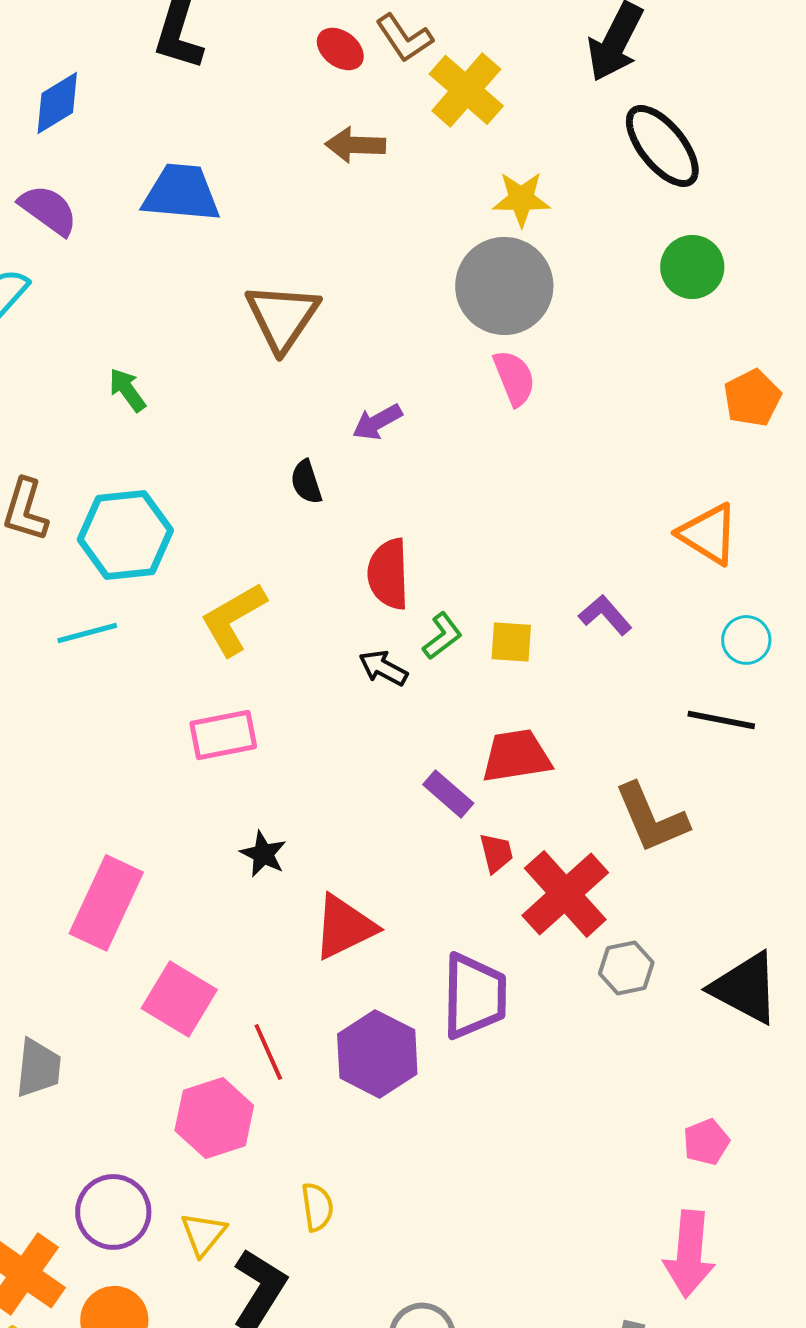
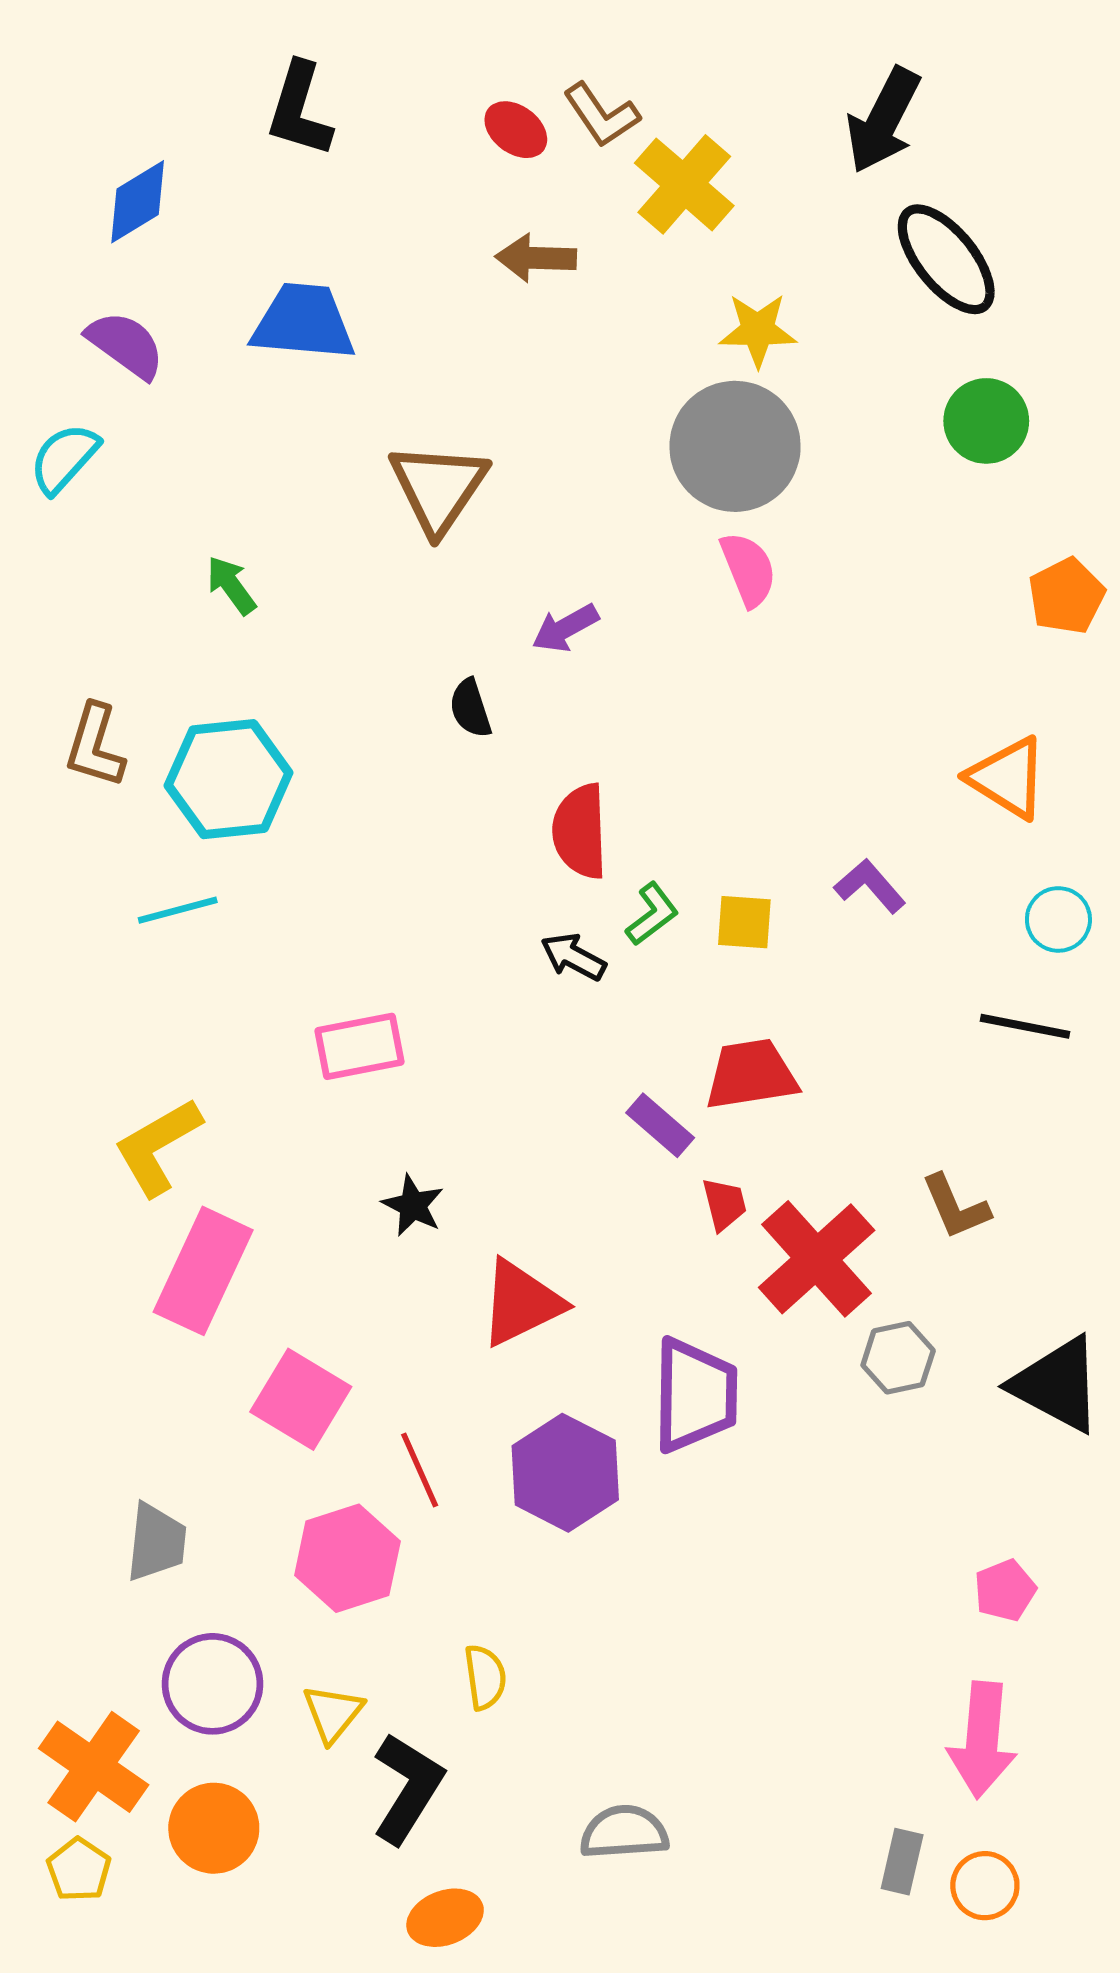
yellow L-shape: (233, 619) -> (158, 1147), moved
brown L-shape: (651, 818) -> (956, 1207), moved, size x0.7
gray trapezoid: (38, 1068) -> (156, 1542), moved

